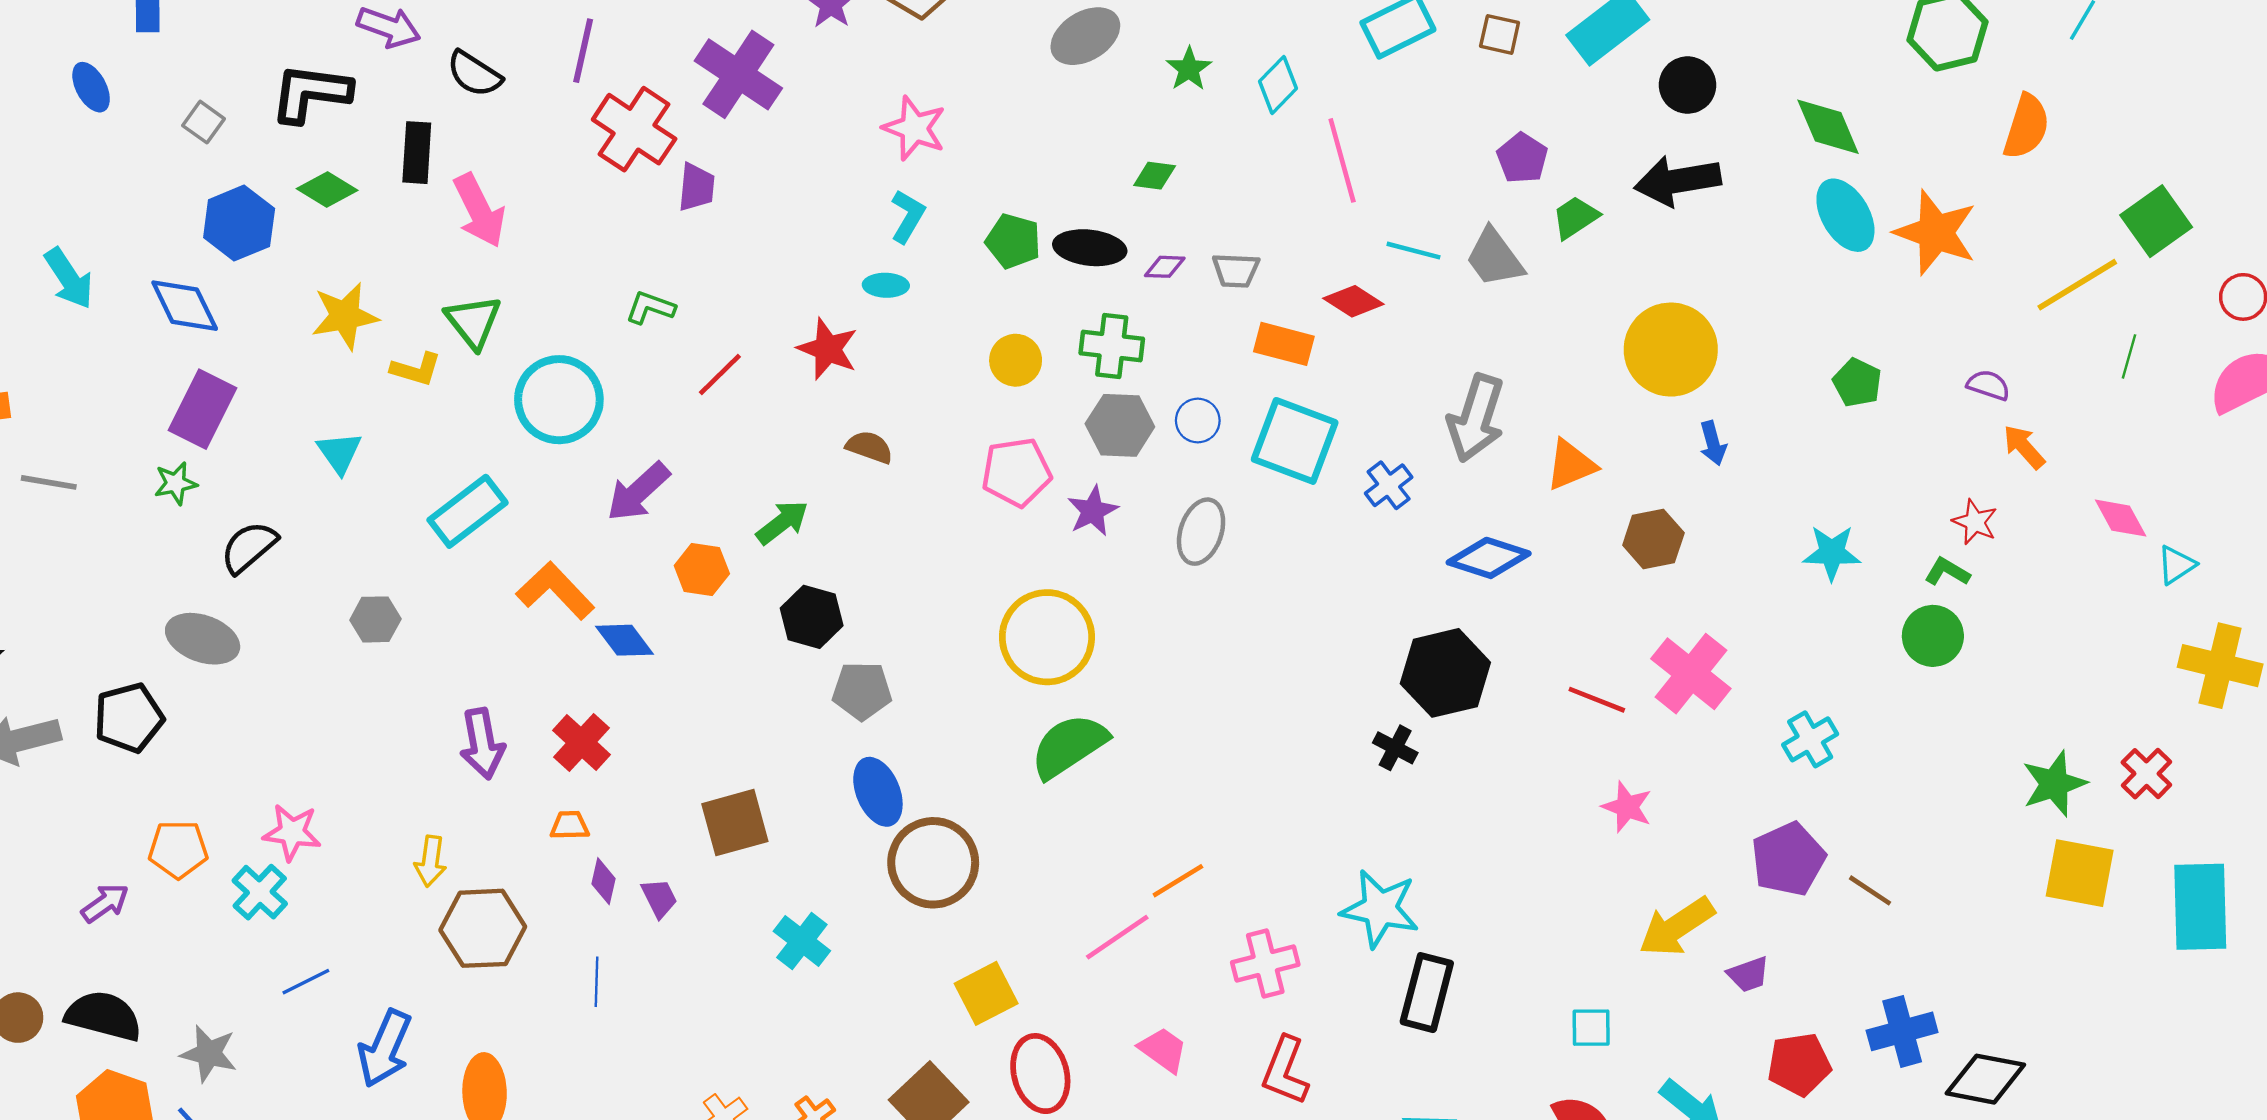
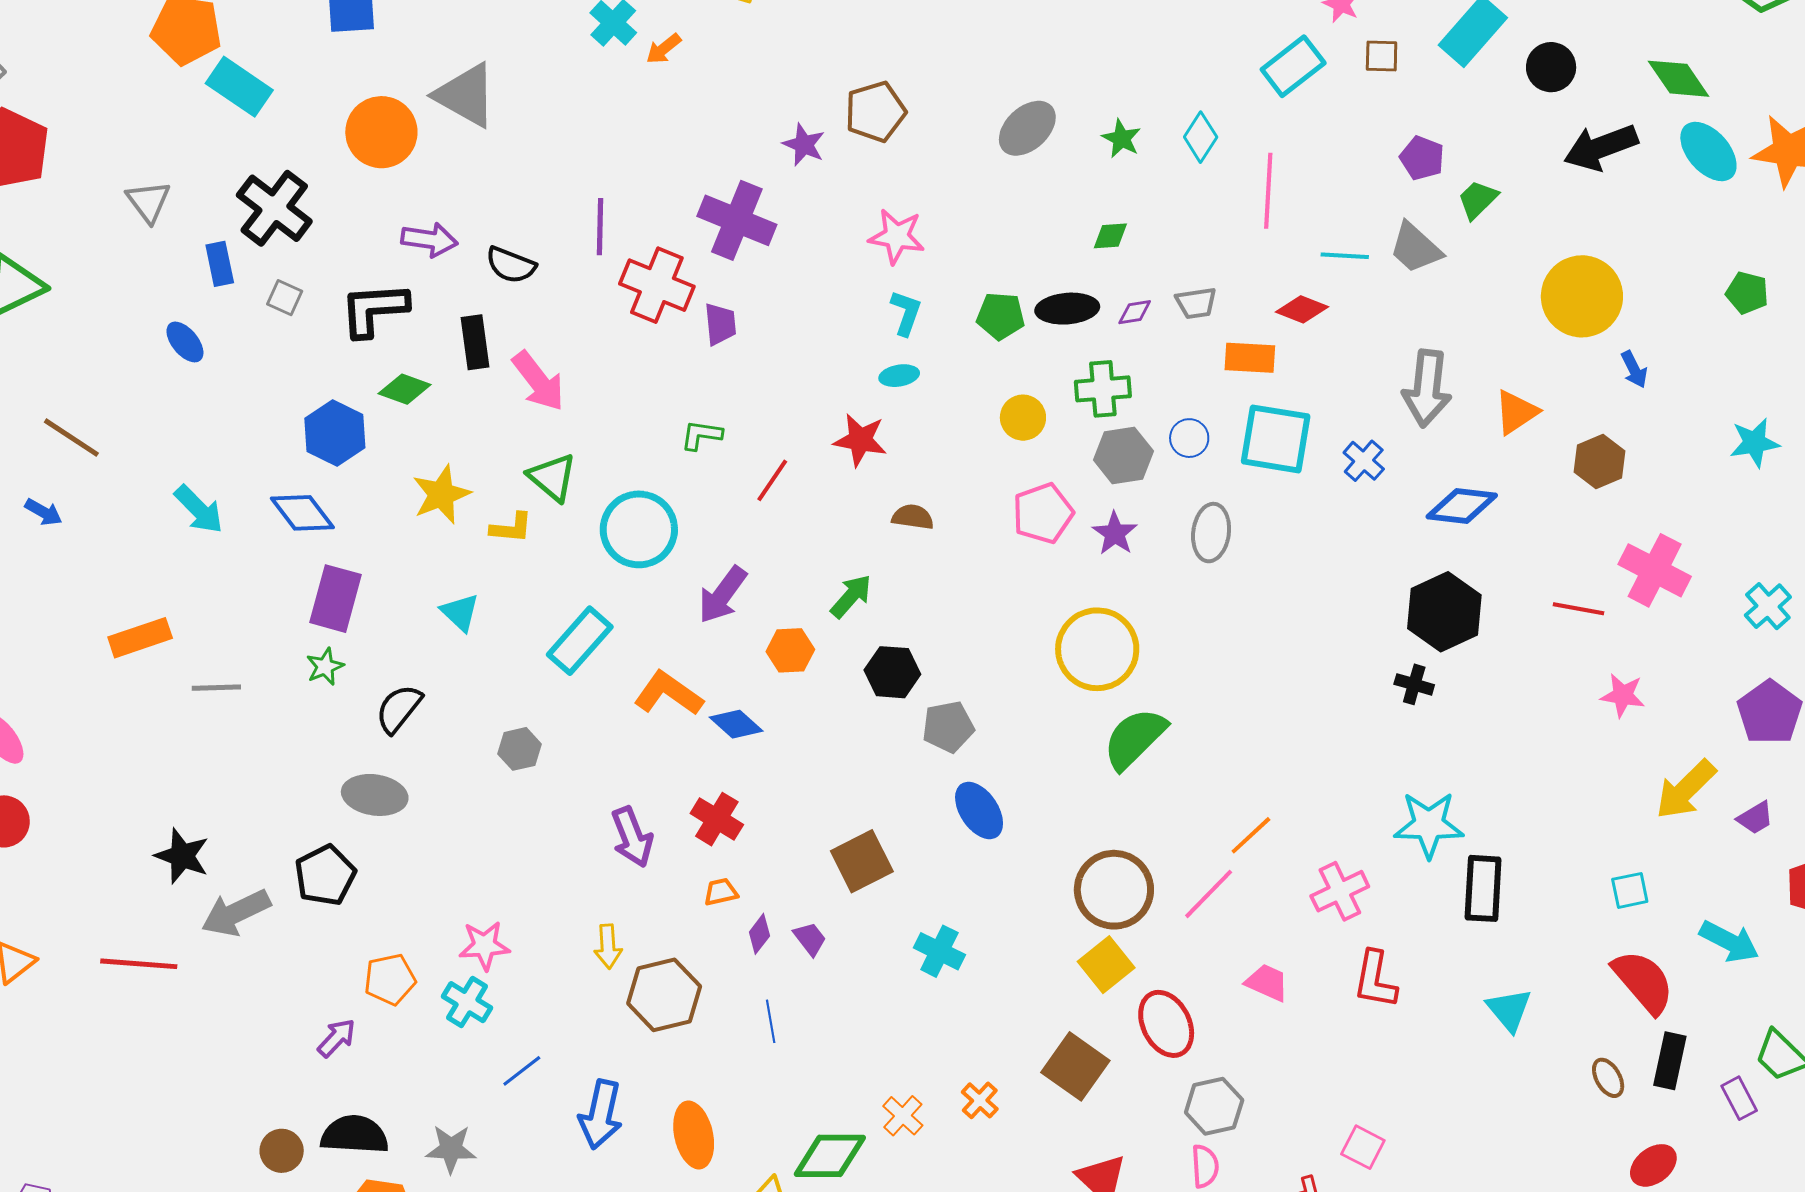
gray square: (203, 122) -> (285, 298), moved
pink line: (1342, 160) -> (1268, 191), turned 30
black arrow: (1678, 181) -> (1601, 147), moved
brown circle: (933, 863) -> (1114, 890), moved
purple diamond: (604, 881) -> (759, 934), turned 36

